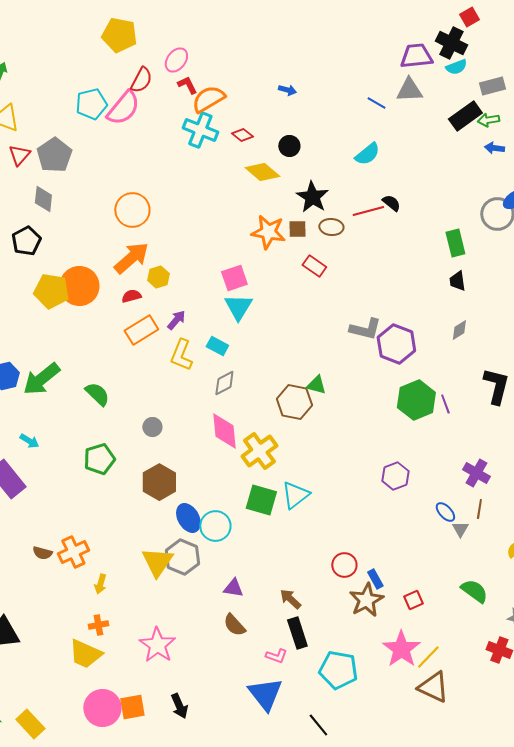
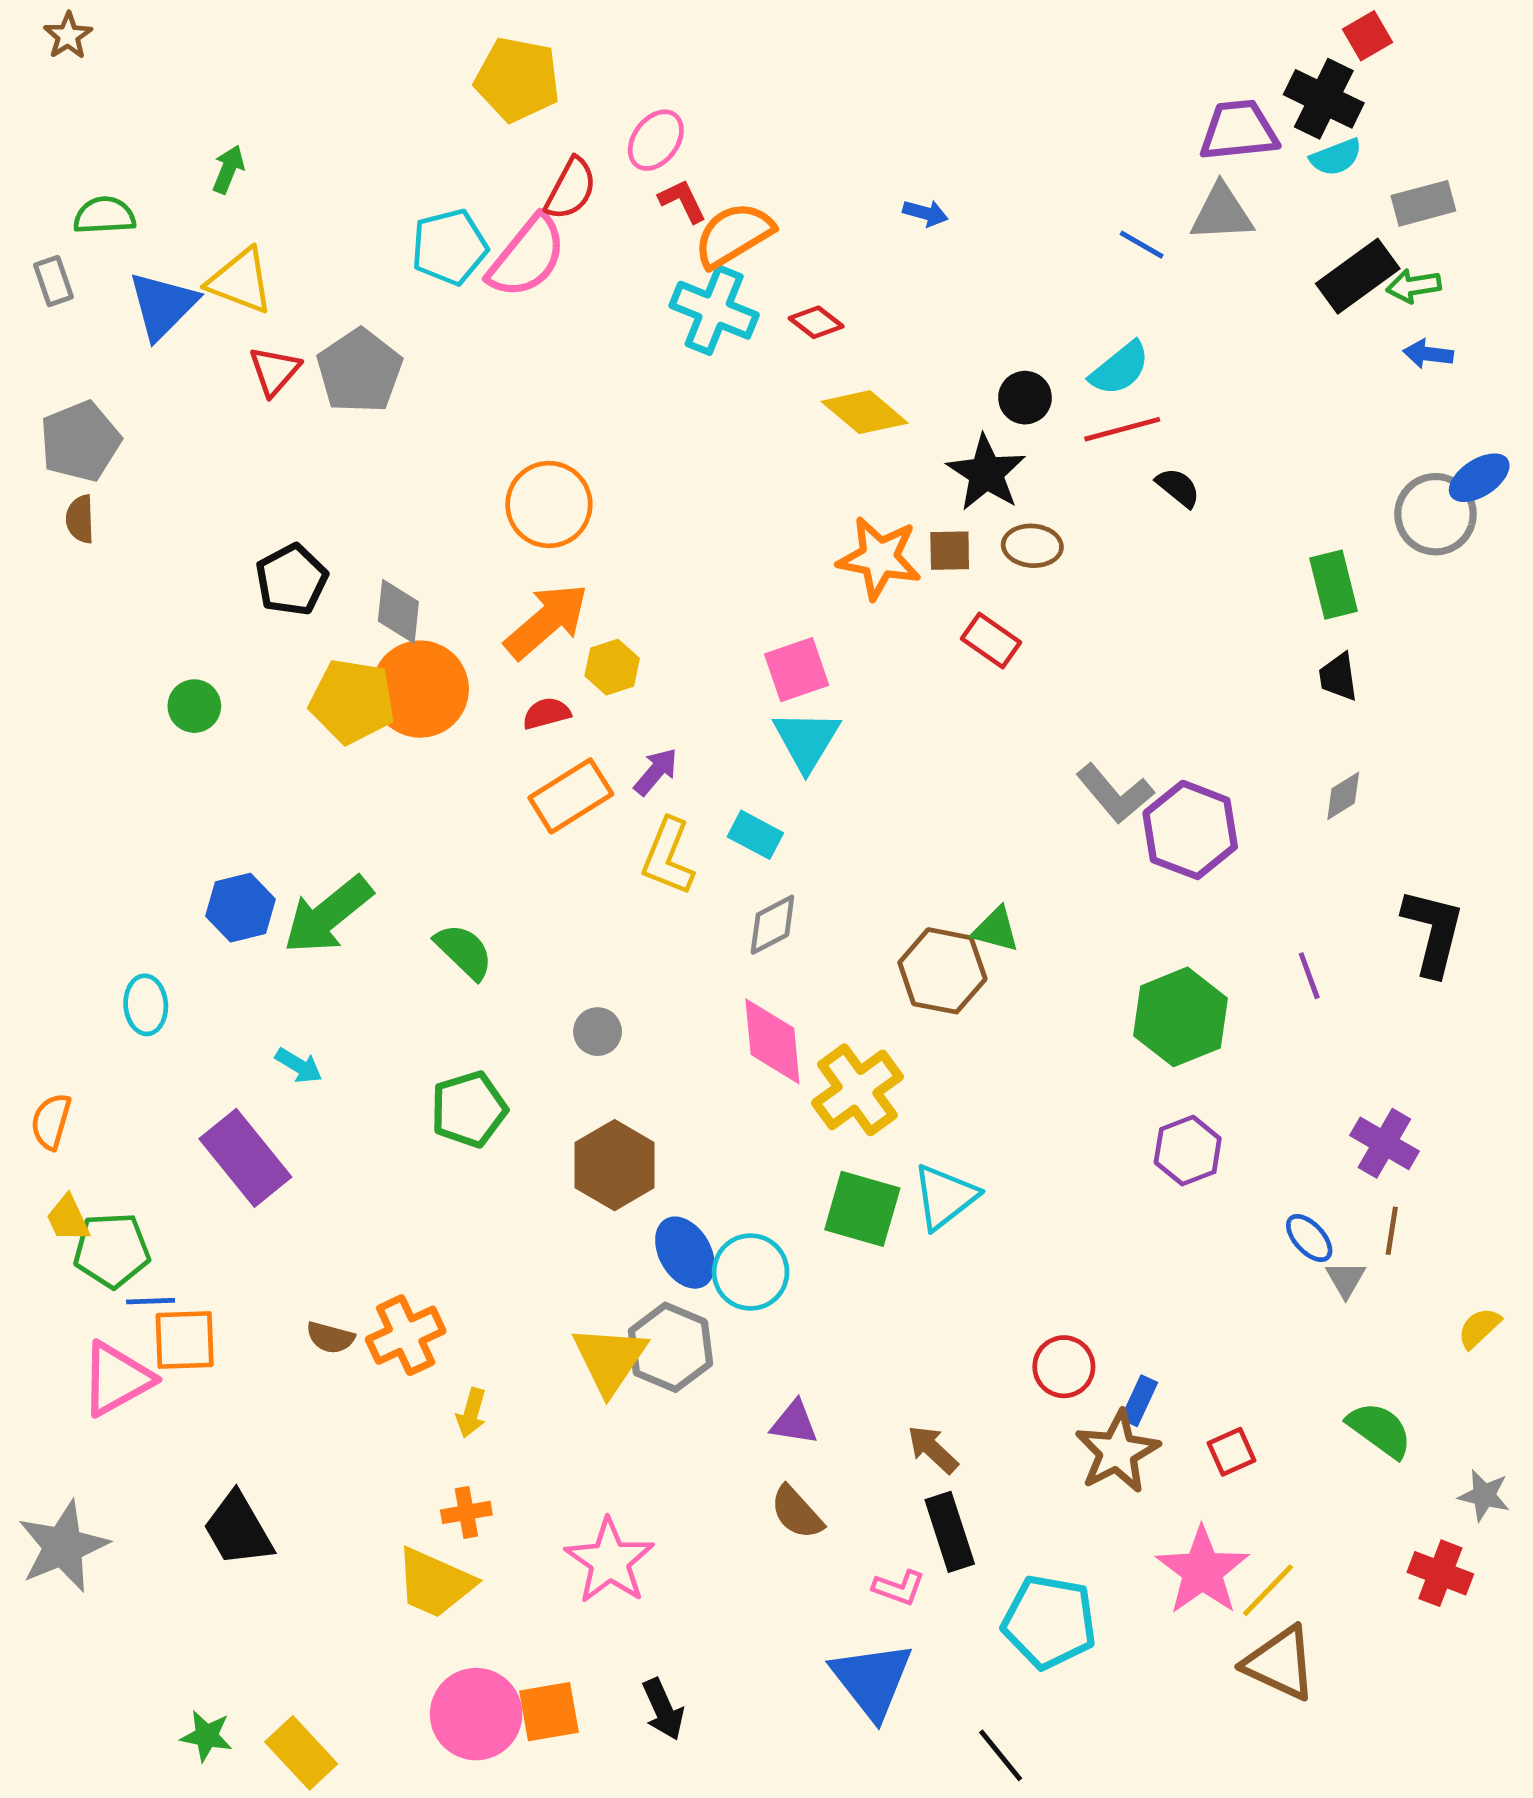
black circle: (289, 146) -> (1025, 398), moved
gray diamond: (43, 199) -> (398, 611), moved
red line: (368, 211) -> (1122, 429), moved
gray L-shape: (365, 329) -> (1115, 794), turned 36
green hexagon: (416, 400) -> (1180, 1017), moved
blue rectangle: (375, 579) -> (1139, 1401), turned 54

